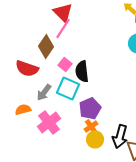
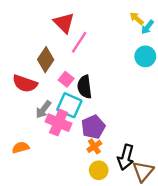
pink line: (63, 28) -> (79, 42), moved
orange semicircle: (23, 110) -> (21, 147), moved
pink cross: (49, 122) -> (59, 123), moved, turned -30
yellow circle: (95, 140) -> (99, 170), moved

